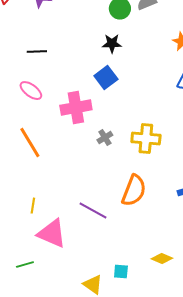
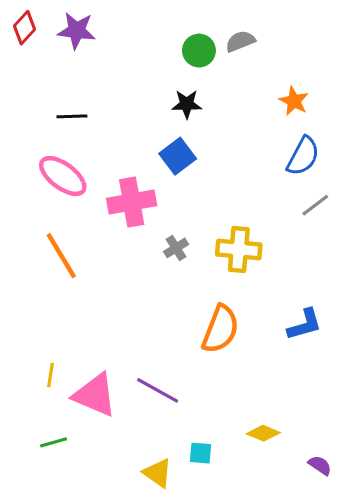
pink ellipse: (31, 91) -> (63, 176), size x1.4
yellow line: (33, 206) -> (51, 375), moved
purple line: (93, 211) -> (158, 390), moved

